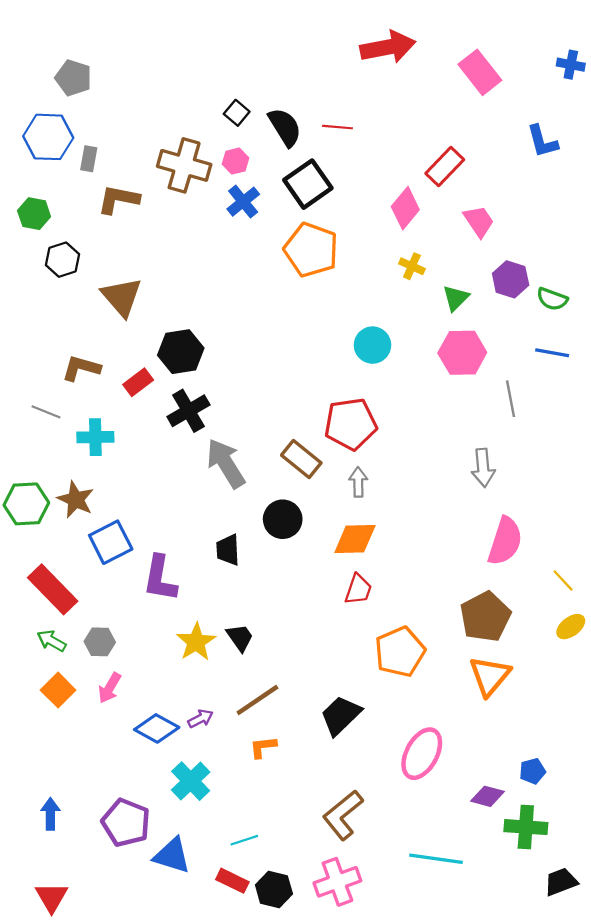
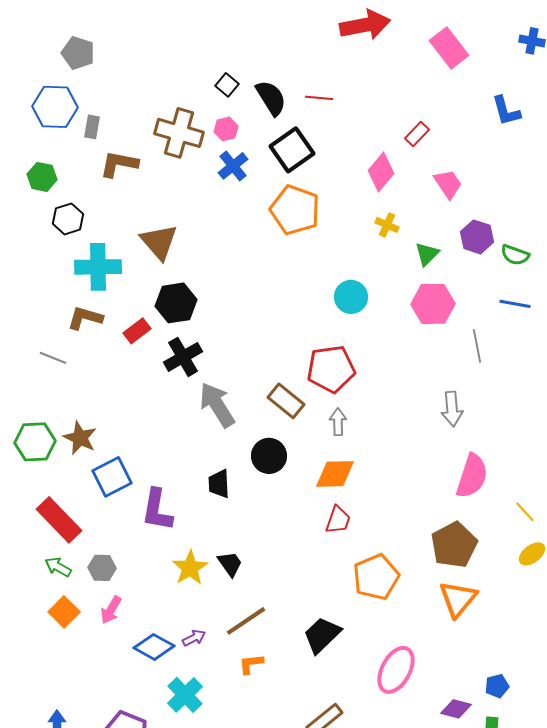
red rectangle: (445, 167) -> (417, 134), size x0.7
brown triangle: (122, 297) -> (159, 242), moved
cyan cross: (95, 437) -> (98, 267), moved, size x1.4

